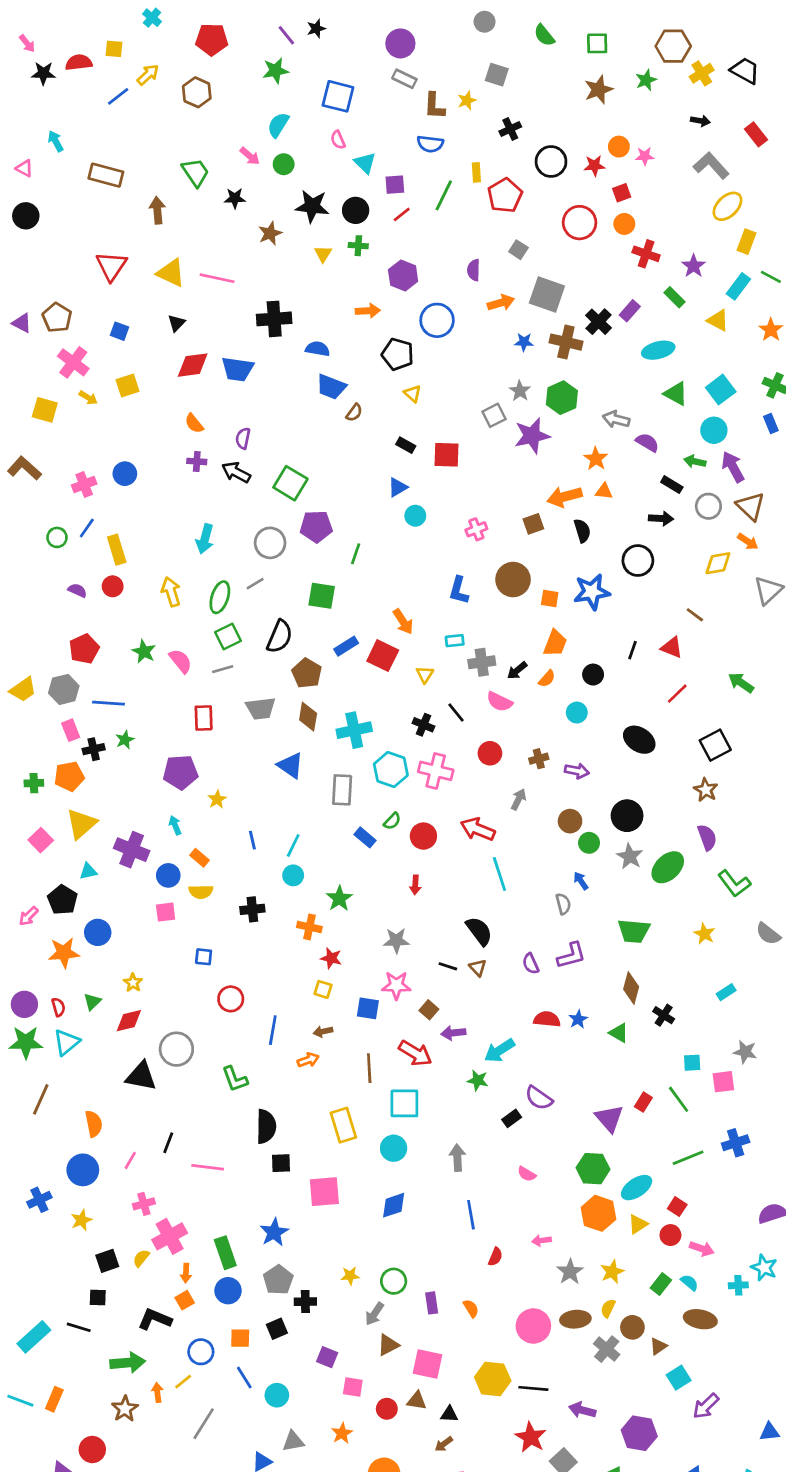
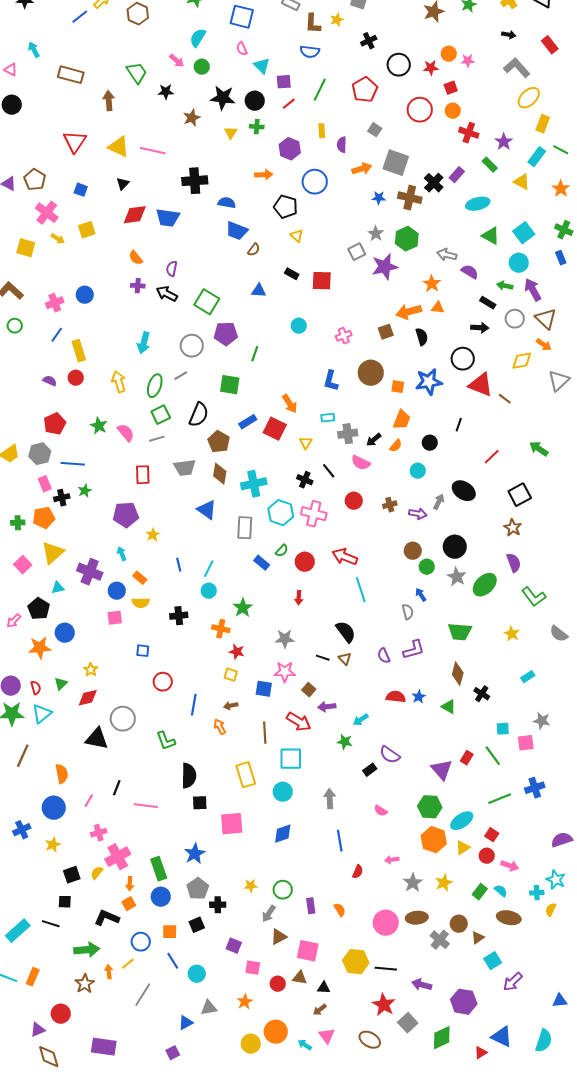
yellow rectangle: (476, 172) -> (322, 131), moved
blue triangle: (398, 487) -> (259, 291), moved, turned 35
green circle: (57, 537) -> (15, 326), moved
red triangle: (672, 647) -> (481, 385), moved, size x1.5
gray arrow: (518, 799) -> (439, 502), moved
cyan arrow: (499, 1050) -> (361, 720), size x0.7
orange arrow: (308, 1060) -> (220, 727), turned -98
yellow semicircle: (608, 1308) -> (551, 910), moved

